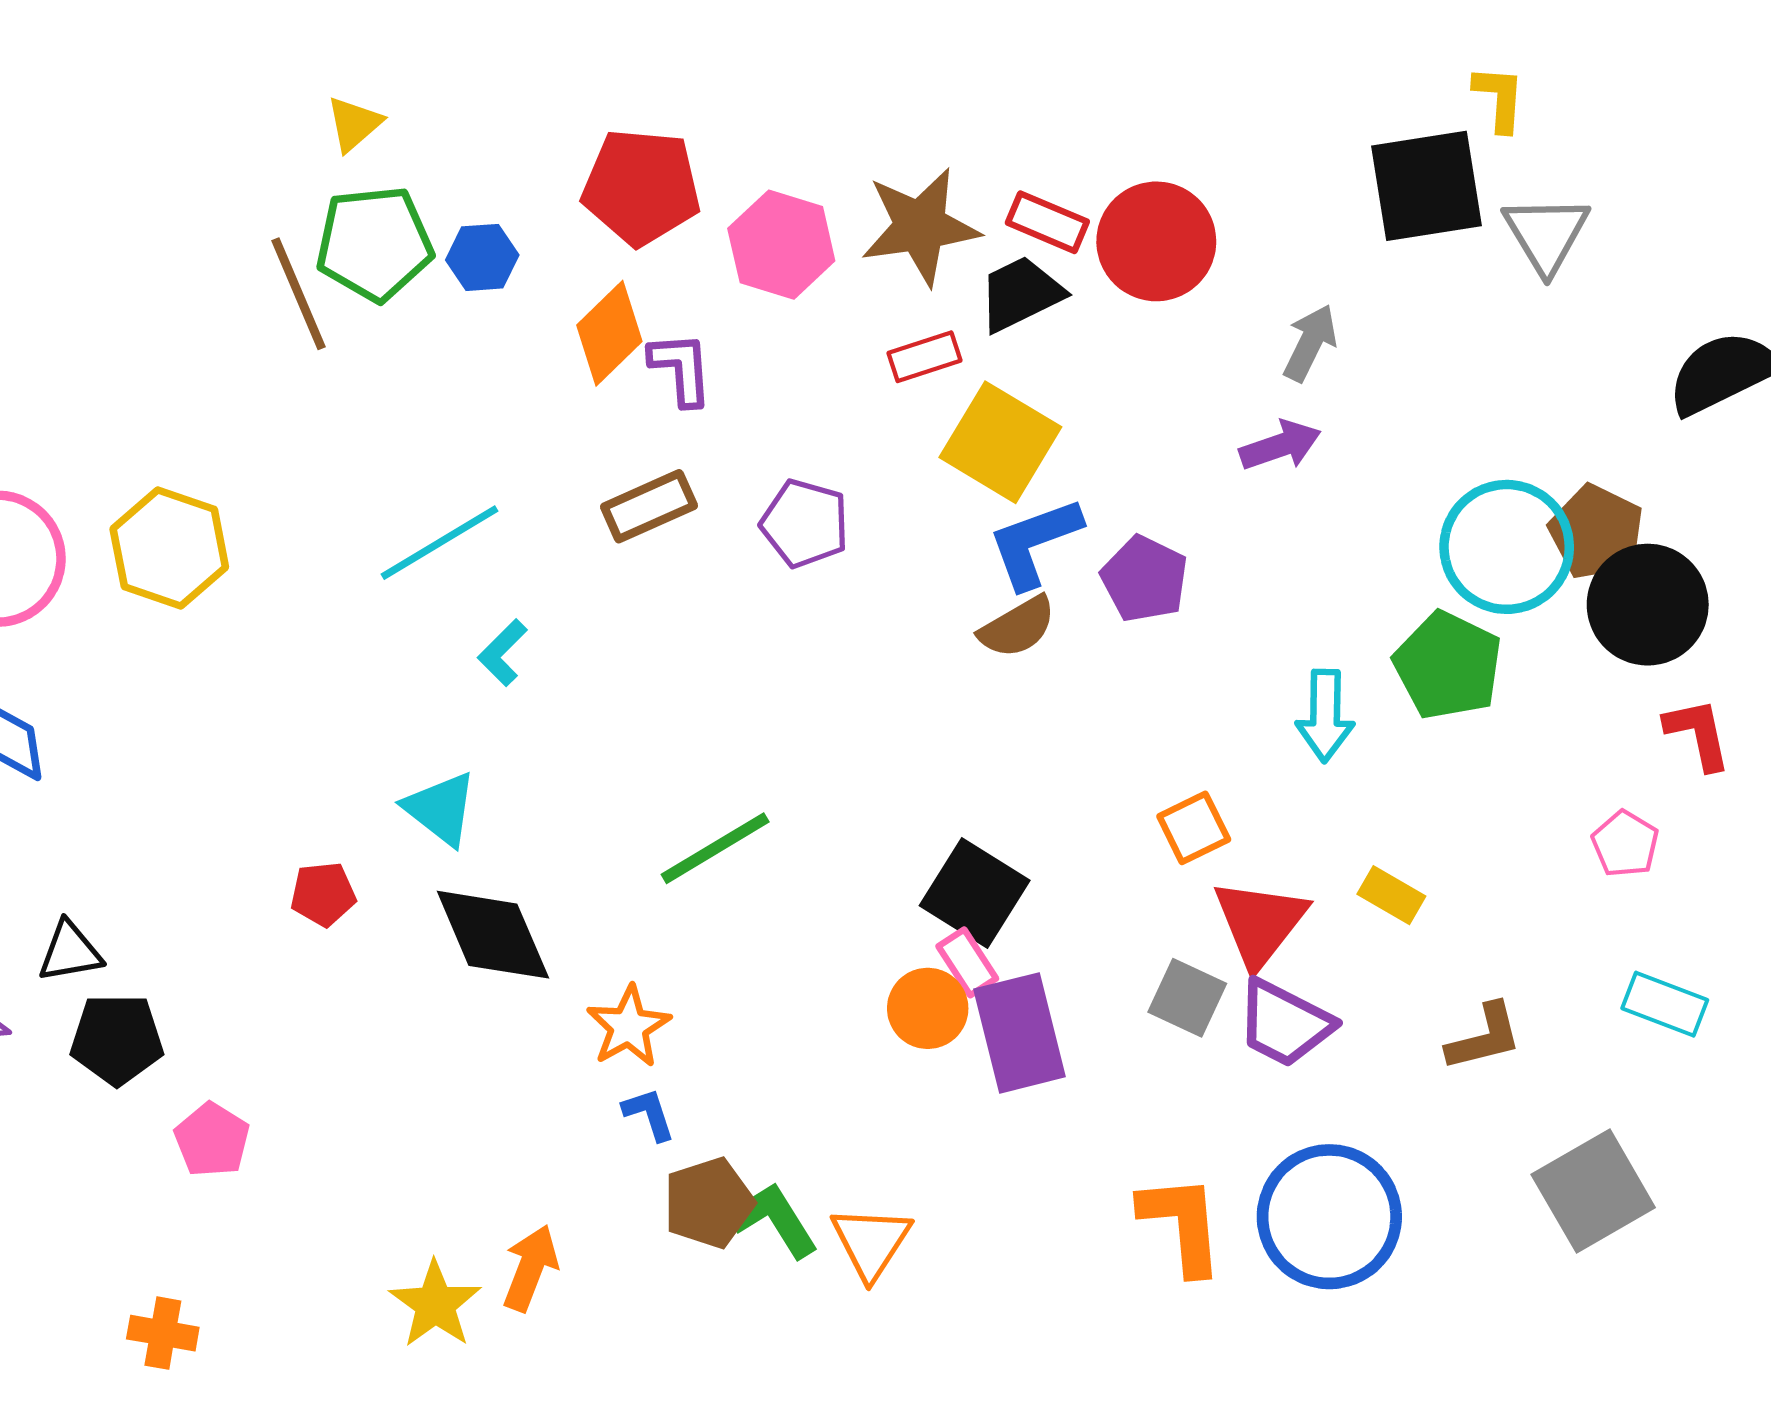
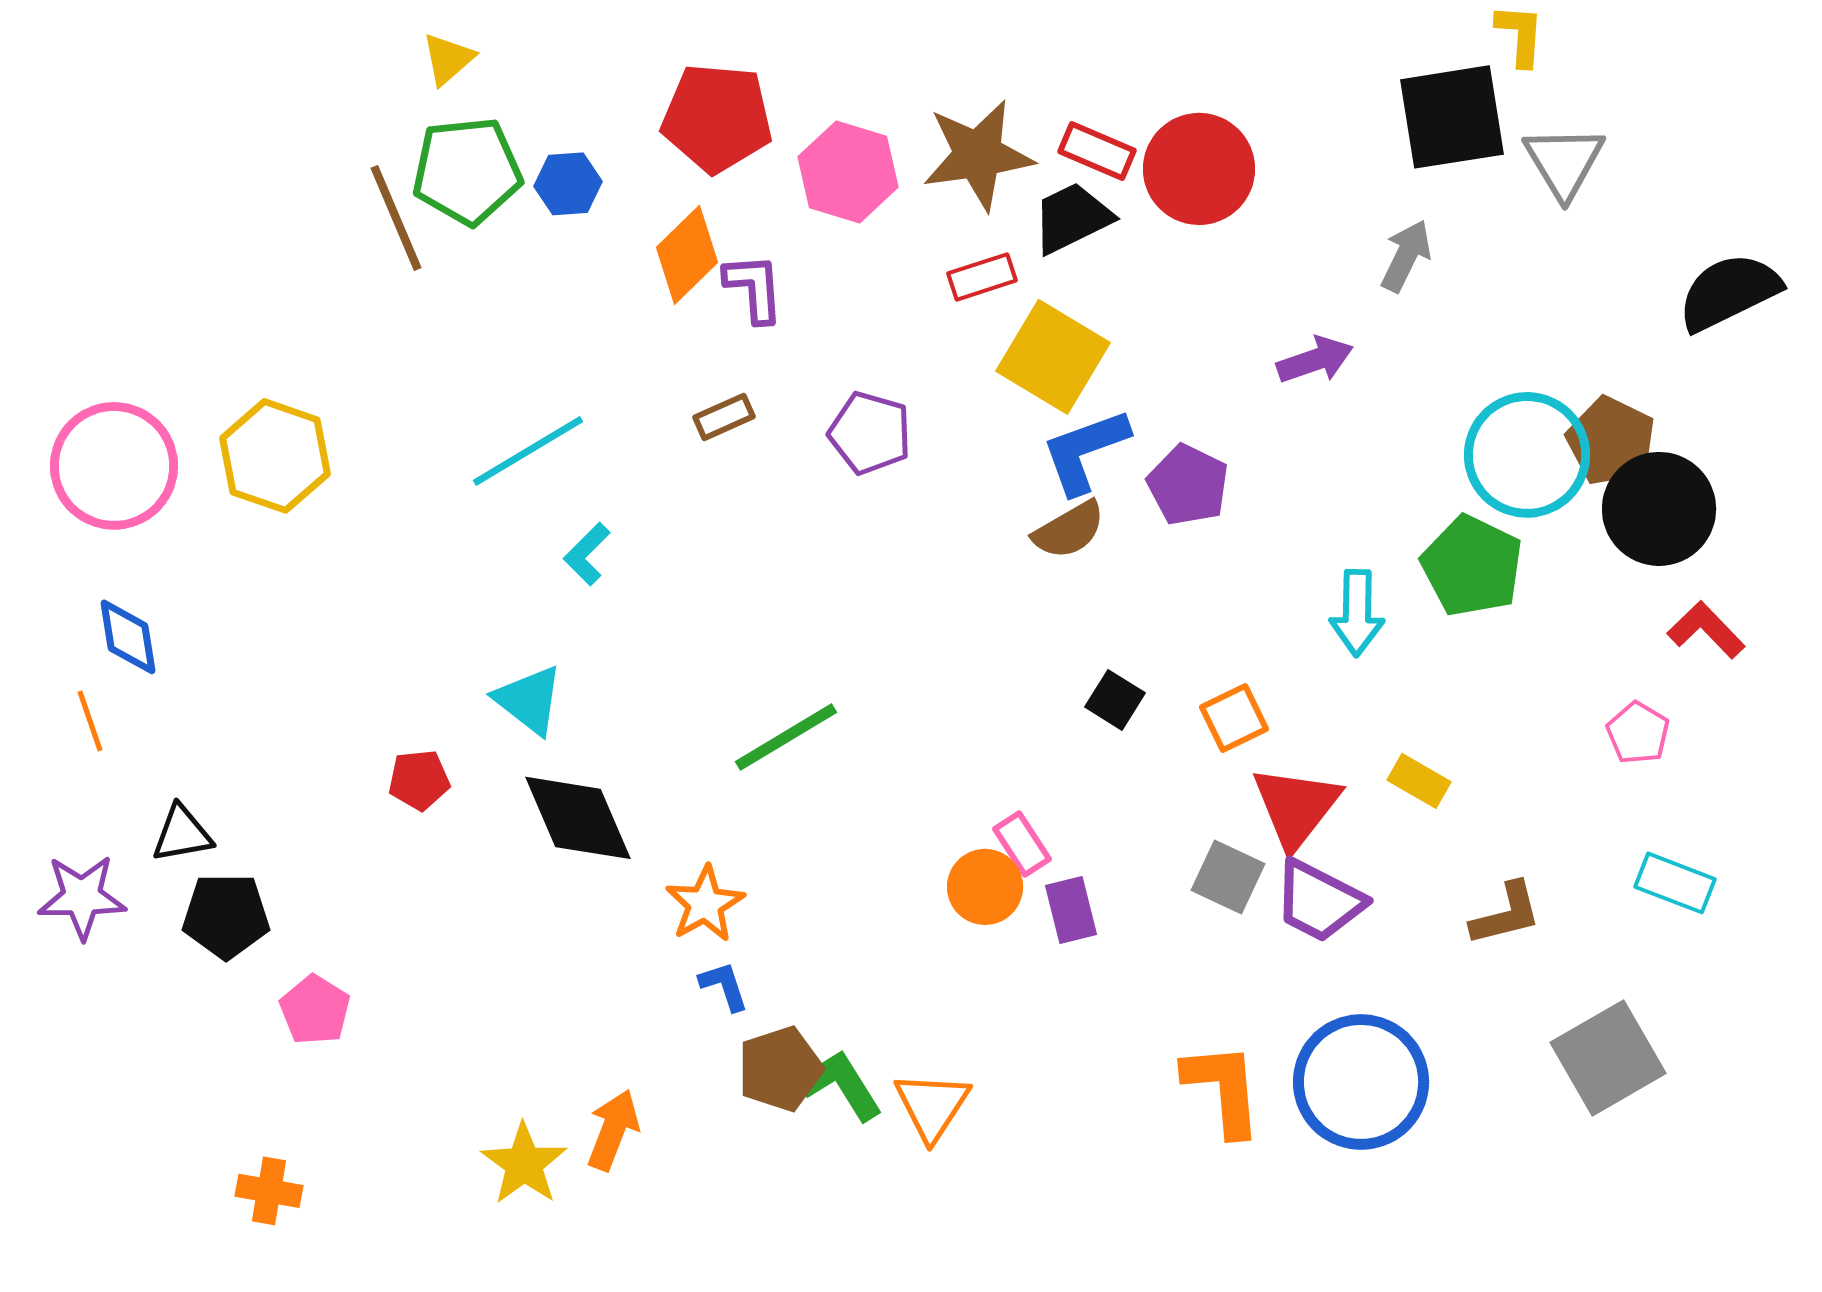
gray arrow: (1310, 343) -> (1406, 256), moved
brown rectangle: (649, 506) -> (724, 417), size x0.7
red L-shape: (1698, 734) -> (1706, 630), turned -32
black square: (975, 893) -> (1115, 700), moved, size x0.6
purple rectangle: (1020, 1033) -> (1071, 910), size x0.6

